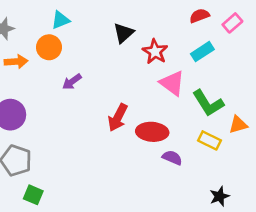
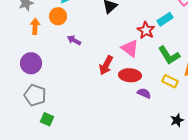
red star: (155, 52) -> (146, 30), moved
orange arrow: (16, 62) -> (35, 26), turned -84
purple arrow: (72, 82) -> (74, 40), turned 64
pink triangle: (172, 83) -> (130, 48), moved

